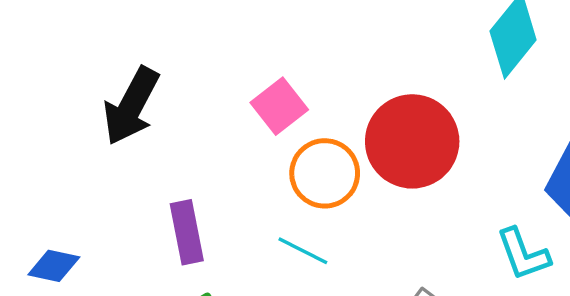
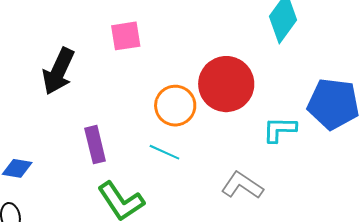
pink square: (279, 106) -> (126, 36), moved, turned 32
cyan L-shape: (523, 254) -> (280, 130), moved, turned 114

